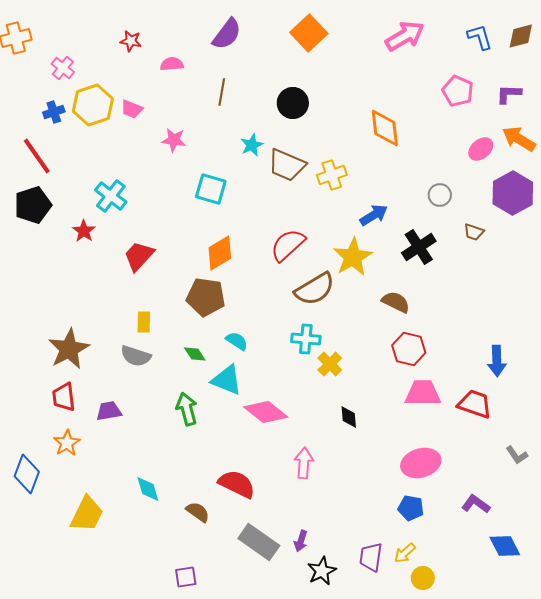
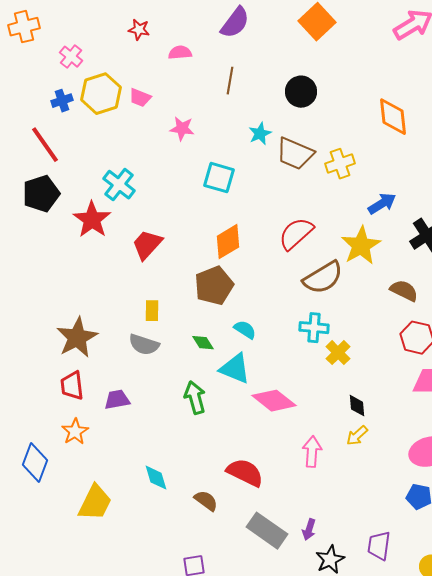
red star: (84, 231) -> (92, 220), size x1.6
brown pentagon: (206, 297) -> (214, 286), turned -30
yellow arrow: (405, 553) -> (357, 436), moved

